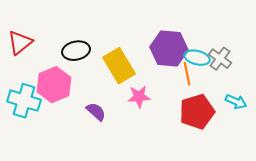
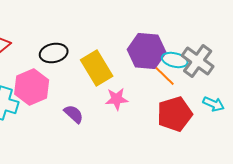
gray cross: (220, 59) -> (198, 61), size x1.4
orange line: (187, 74) -> (165, 76), turned -35

